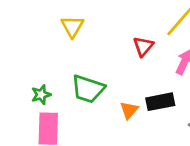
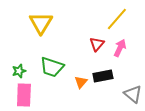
yellow triangle: (72, 27) -> (41, 23), size x1.4
red triangle: (143, 46) -> (97, 44), moved

